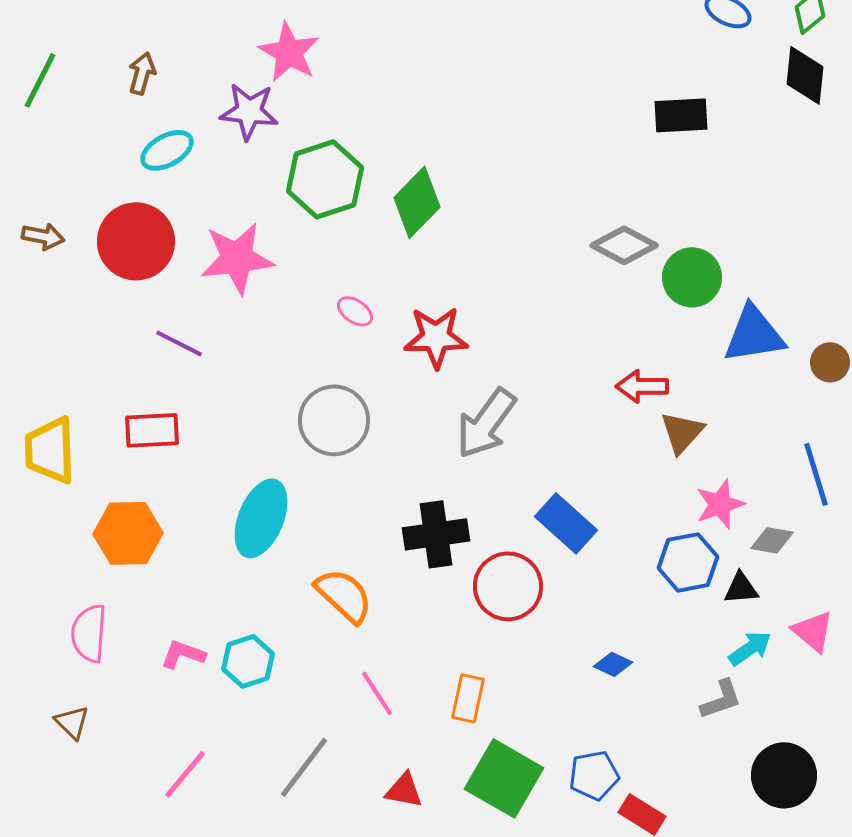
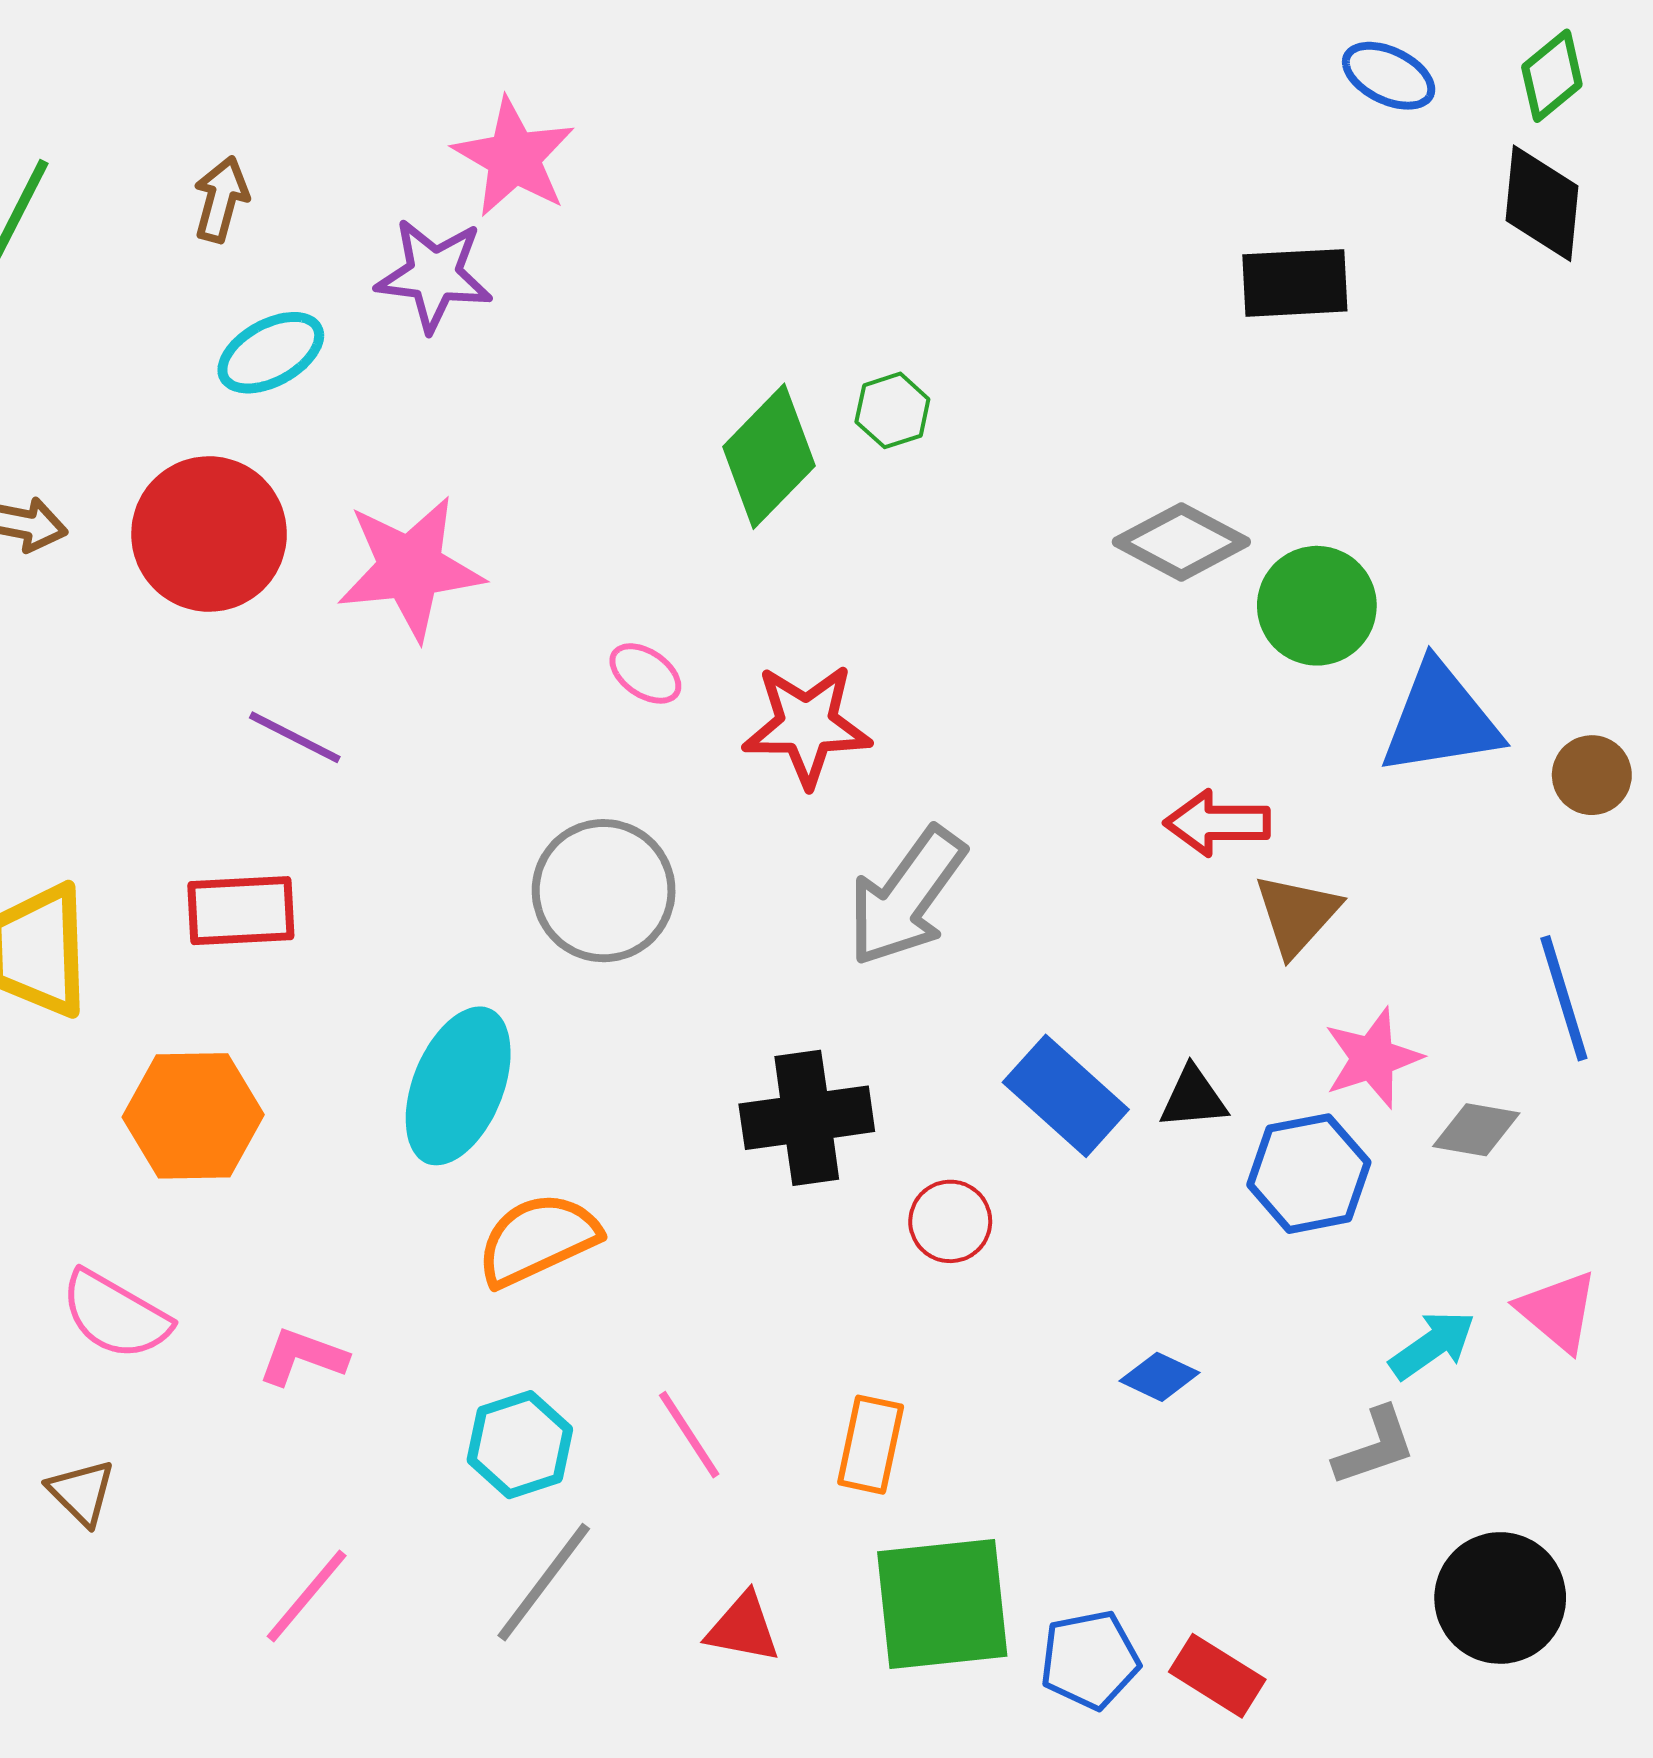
green hexagon: (325, 179) -> (892, 410), moved, size x0.5
red circle: (508, 586) -> (950, 1221), size x0.6
black triangle: (741, 588) -> (1193, 1098), moved
orange semicircle: (344, 595) -> (538, 1239), moved, turned -68
pink semicircle: (89, 633) -> (115, 1315), turned -64
cyan hexagon: (248, 661) -> (520, 1445), moved
blue pentagon: (594, 775) -> (1090, 1660), moved
green square: (504, 778) -> (942, 1604), turned -36

